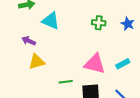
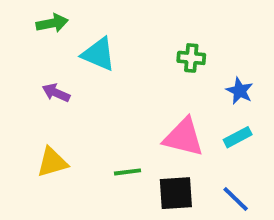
blue star: (128, 24) -> (240, 91), moved
yellow triangle: (37, 62) -> (52, 162), moved

